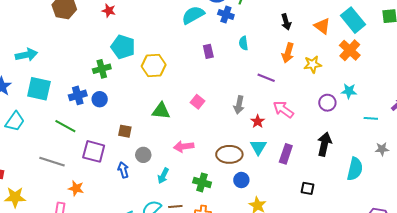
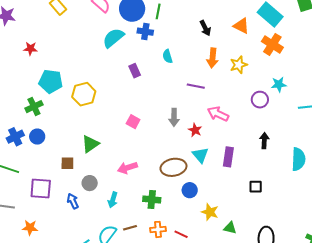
green triangle: (161, 111) -> (90, 144), moved, turned -30
black arrow: (324, 144) -> (264, 141), size x0.7

